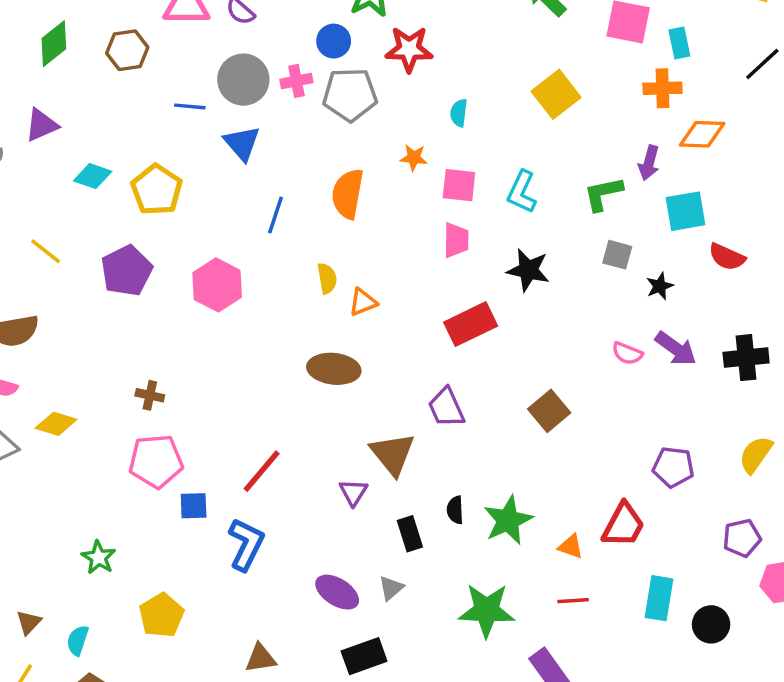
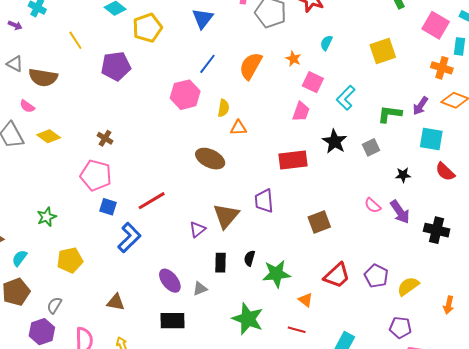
gray square: (617, 255) -> (371, 147), moved, turned 30
pink hexagon: (217, 285) -> (185, 95), moved
yellow semicircle: (756, 455) -> (408, 286), moved
red trapezoid: (623, 525) -> (337, 276), moved

